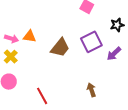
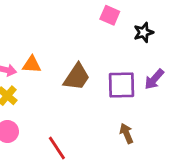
black star: (117, 25) -> (144, 32), moved
purple square: (91, 42) -> (121, 85), moved, turned 30

